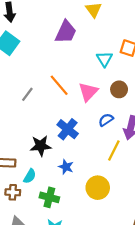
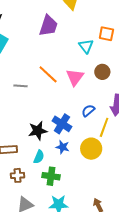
gray line: (27, 94) -> (21, 86), turned 64
blue semicircle: (106, 120) -> (88, 111), moved
blue cross: (68, 129) -> (62, 124), moved
cyan semicircle: (30, 176) -> (39, 157), moved
yellow circle: (98, 188) -> (91, 149), moved

